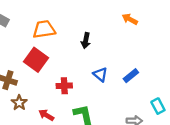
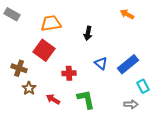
blue rectangle: (131, 76) -> (128, 64), size x1.5
cyan rectangle: (158, 106) -> (143, 86), moved

